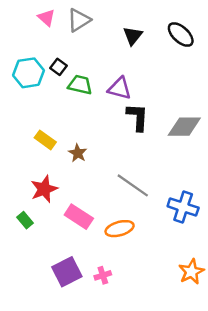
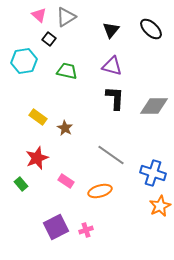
black square: (58, 67) -> (49, 39), moved
purple triangle: (120, 88) -> (112, 66), moved
pink rectangle: (79, 217) -> (66, 181), size x0.7
orange star: (191, 272) -> (160, 206), moved

